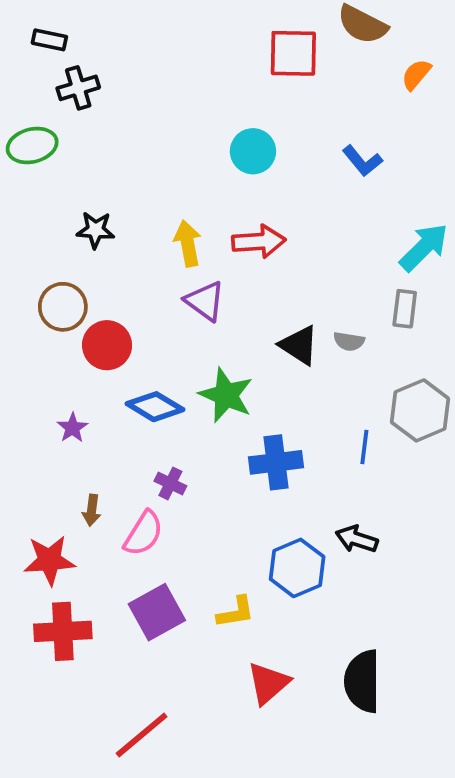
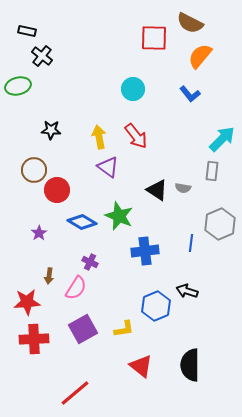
orange semicircle: (416, 74) -> (200, 56), moved, size x1.5
black cross: (78, 88) -> (42, 56), turned -35
red arrow: (259, 242) -> (136, 136), turned 56
red triangle: (268, 683) -> (141, 366), turned -40

